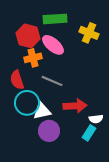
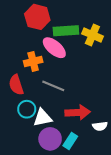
green rectangle: (55, 19) -> (66, 31), moved
red hexagon: (28, 36) -> (37, 17), moved
cyan circle: (27, 103) -> (27, 109), size x0.7
cyan rectangle: (89, 133) -> (70, 141), moved

